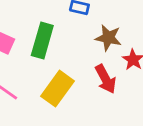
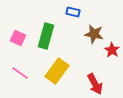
red arrow: (106, 79) -> (95, 84), moved

